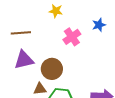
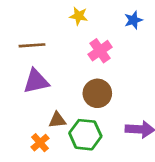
blue star: (99, 25) -> (133, 20), moved
brown circle: (52, 69) -> (97, 93), moved

